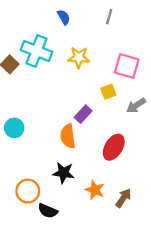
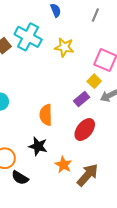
yellow square: (108, 92) -> (94, 81), moved, turned -32
purple rectangle: (83, 114) -> (82, 99), moved
brown arrow: (123, 198) -> (88, 175), size x1.4

